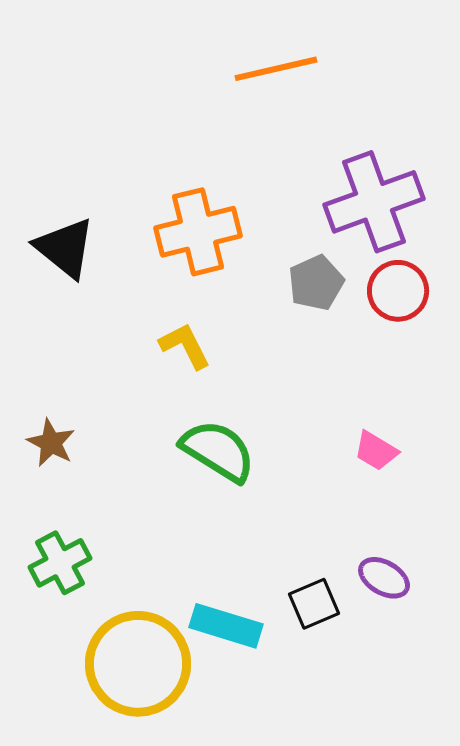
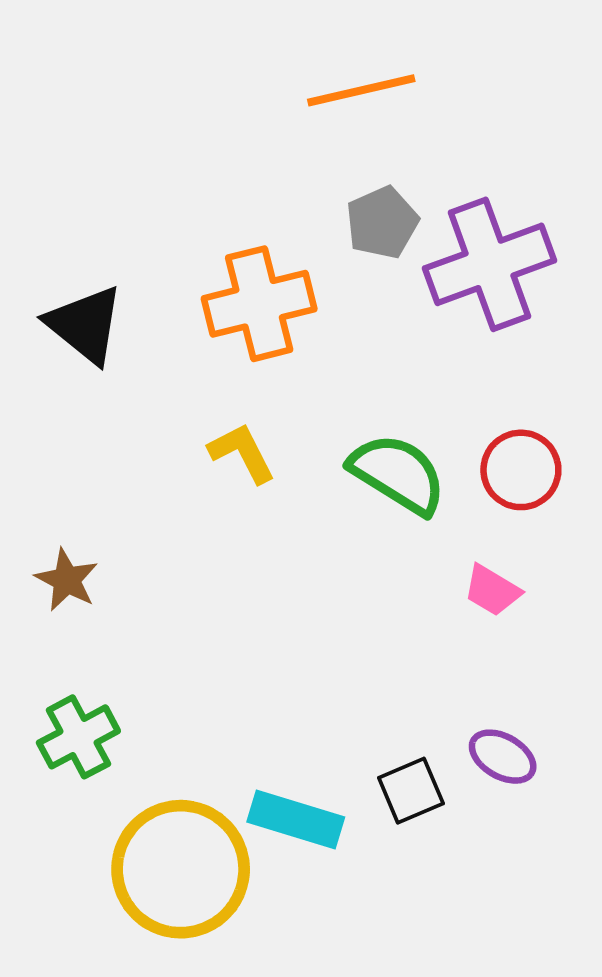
gray pentagon: (316, 283) -> (382, 223), moved
red circle: (398, 291) -> (521, 470), moved
green semicircle: (218, 451) -> (398, 474), moved

